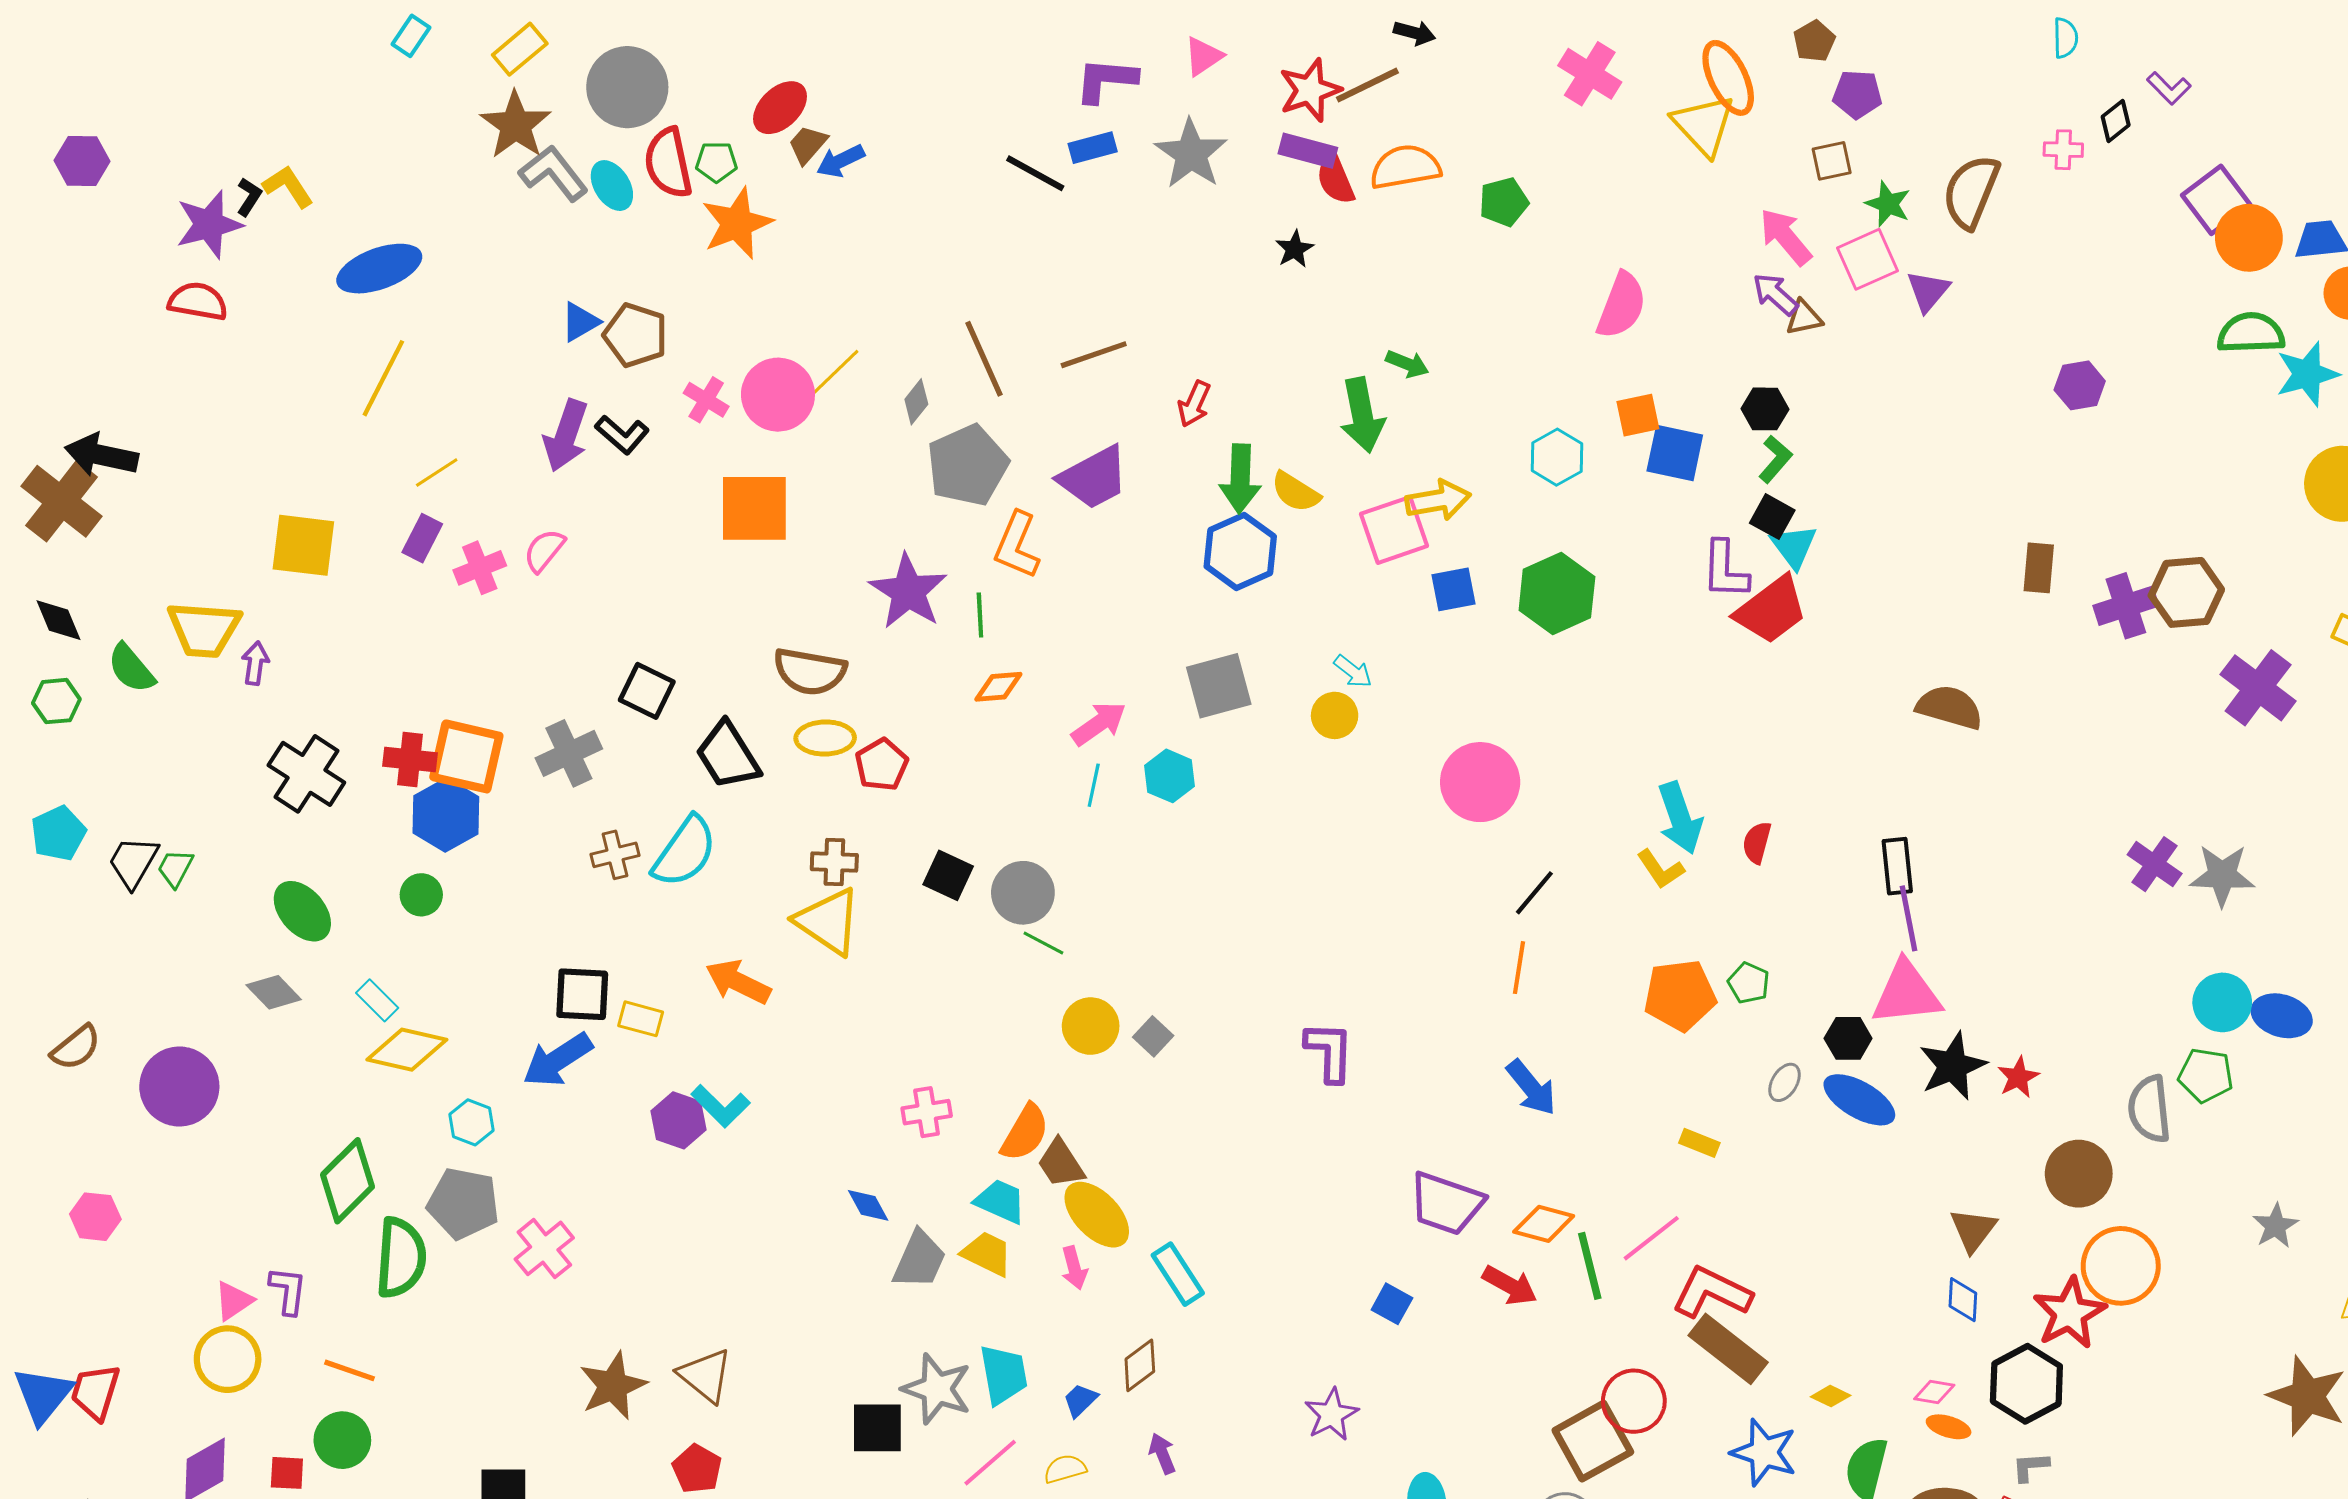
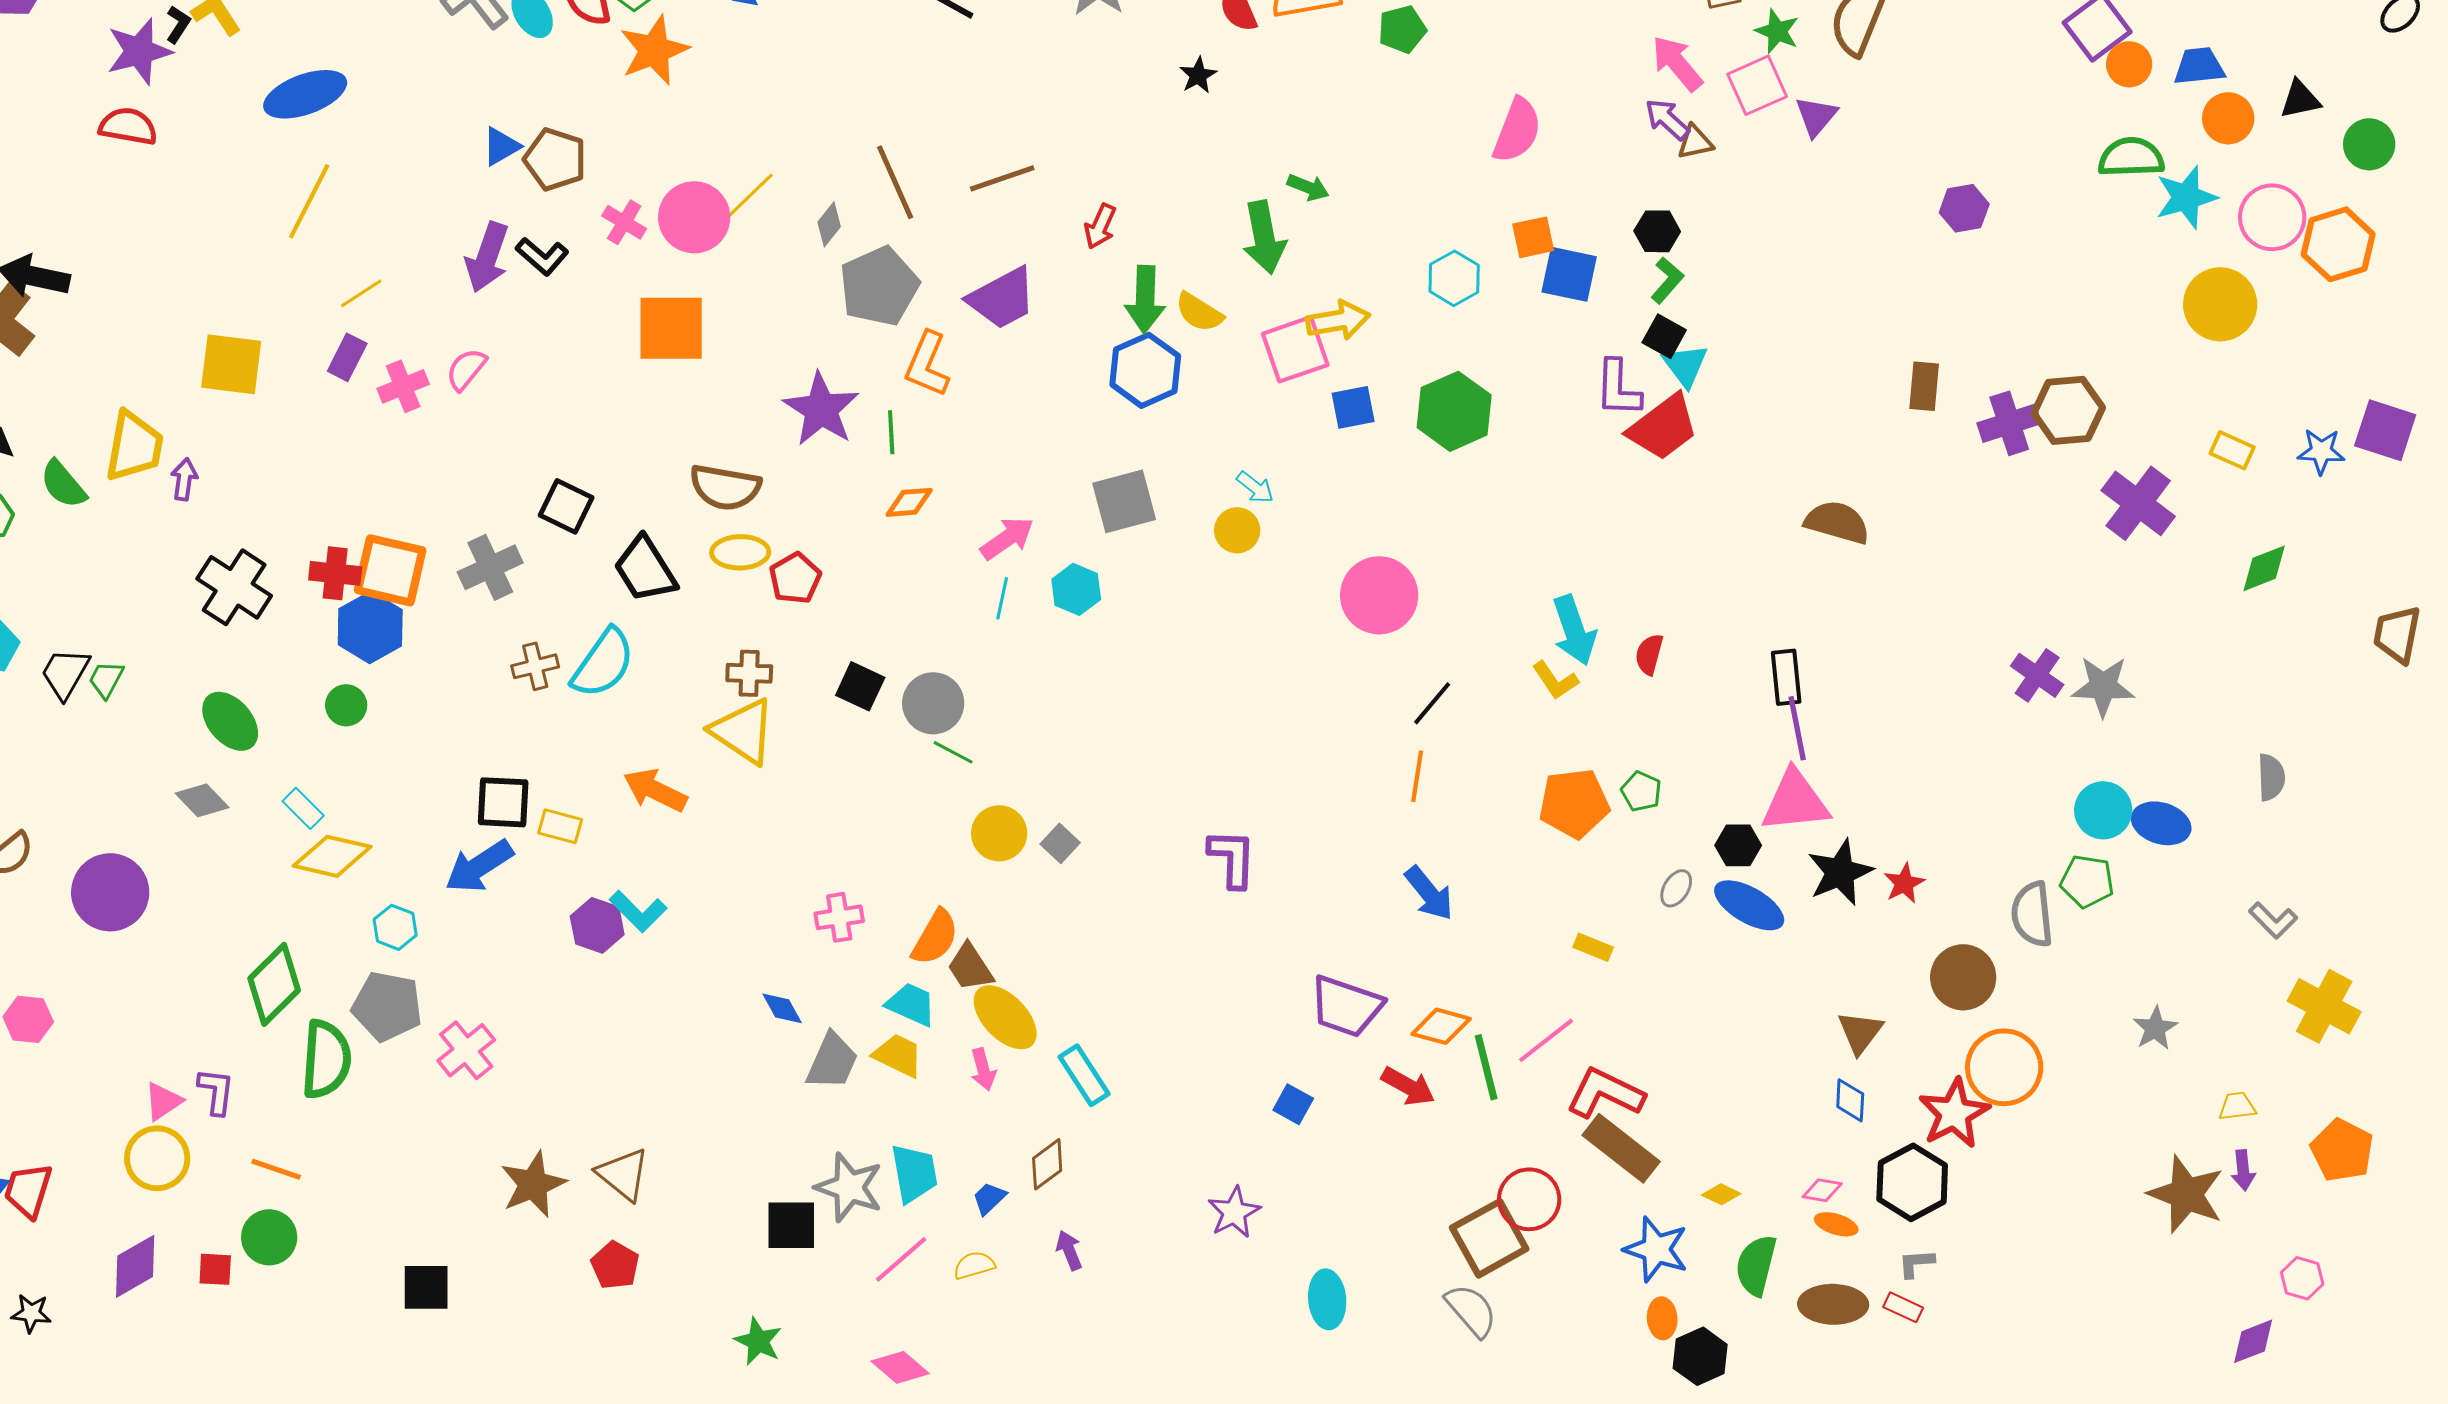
orange circle: (2249, 238) -> (2129, 64), size x0.7
yellow trapezoid: (204, 629) -> (134, 446), turned -84

